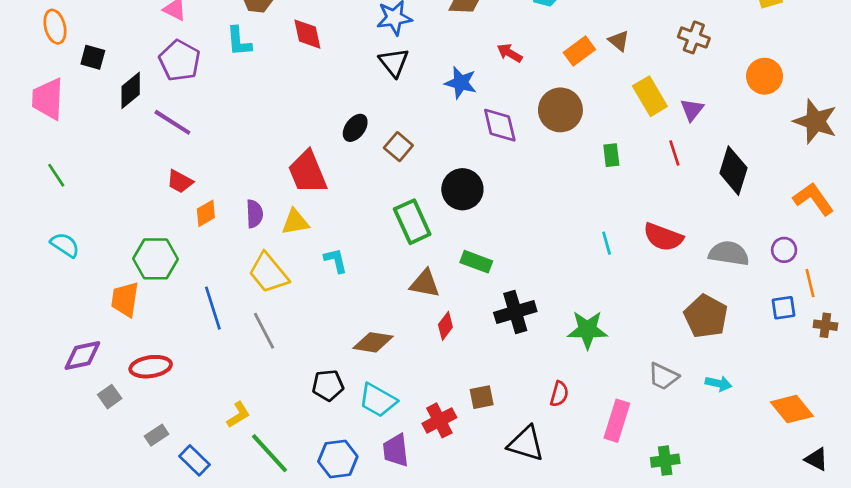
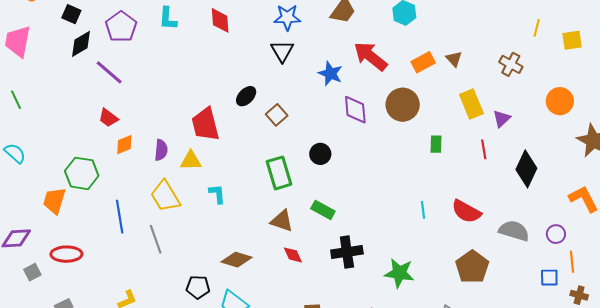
red arrow: (510, 53) -> (370, 56), size x1.8
black square: (93, 57) -> (71, 14), moved
black circle: (462, 189) -> (320, 154), size x0.7
brown pentagon: (706, 316) -> (472, 267), moved
red diamond: (445, 326) -> (293, 255), turned -70

